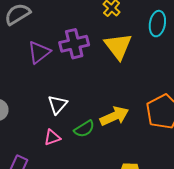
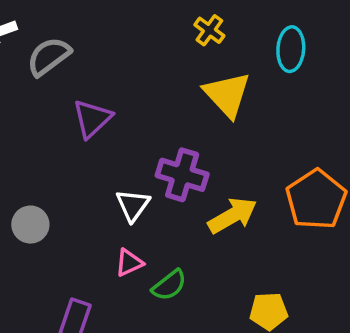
purple cross: (74, 44) -> (182, 175), moved, turned 36
green semicircle: (84, 129) -> (169, 285), moved

